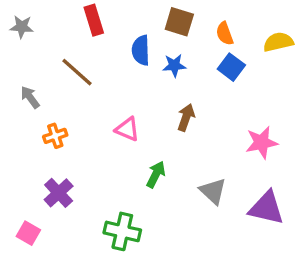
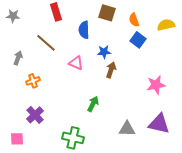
blue star: (174, 65) -> (104, 52), moved
gray arrow: (30, 97) -> (18, 58), turned 56
pink triangle: (127, 129) -> (76, 63), moved
gray triangle: (213, 191) -> (127, 129), moved, turned -42
pink square: (28, 233) -> (17, 139), turned -32

